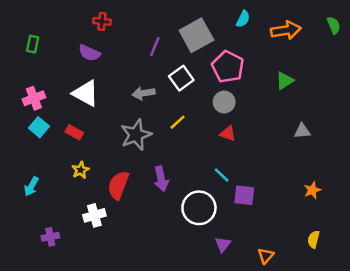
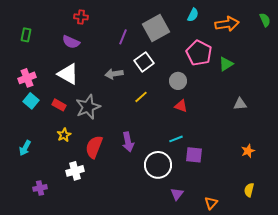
pink pentagon: (228, 67) -> (199, 53), moved
gray star: (136, 135) -> (88, 107), moved
cyan line: (222, 175) -> (176, 139), turned -64

